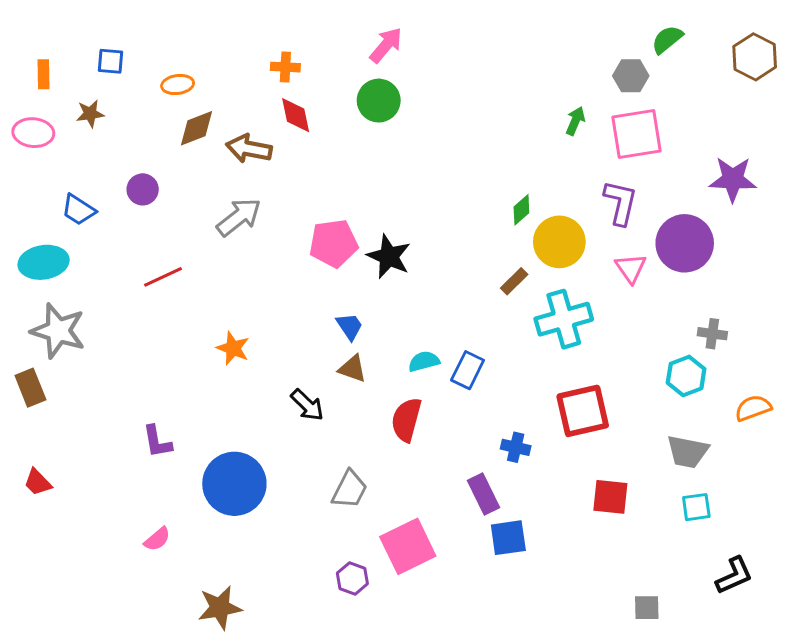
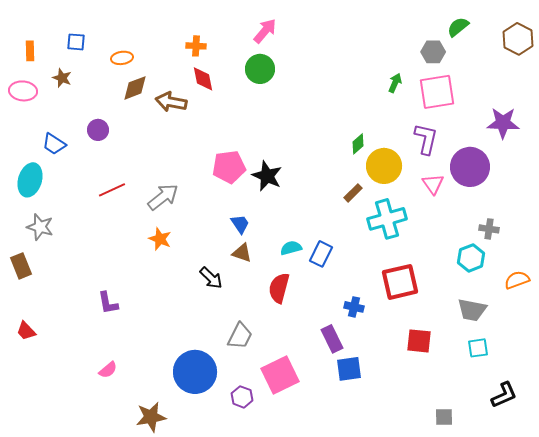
brown star: (90, 114) -> (62, 78), turned 30
gray arrow: (239, 217) -> (163, 197), moved
cyan ellipse: (44, 262) -> (30, 180), turned -64
gray star: (58, 331) -> (40, 227), size x0.7
blue circle: (234, 484) -> (195, 372), moved

